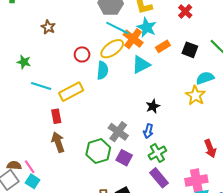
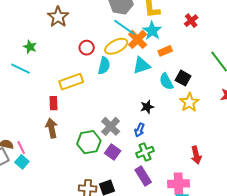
brown star: (48, 27) -> (58, 17), size x1.5
black square: (190, 50) -> (183, 78), moved
cyan semicircle: (205, 78) -> (166, 82), moved, turned -108
cyan line: (41, 86) -> (21, 69), moved

